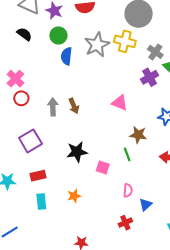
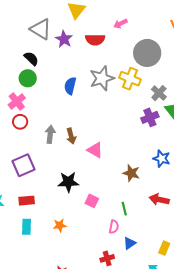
green circle: (58, 36) -> (28, 78), moved
pink triangle: (120, 103) -> (95, 150), moved
green line: (127, 154) -> (124, 209), moved

